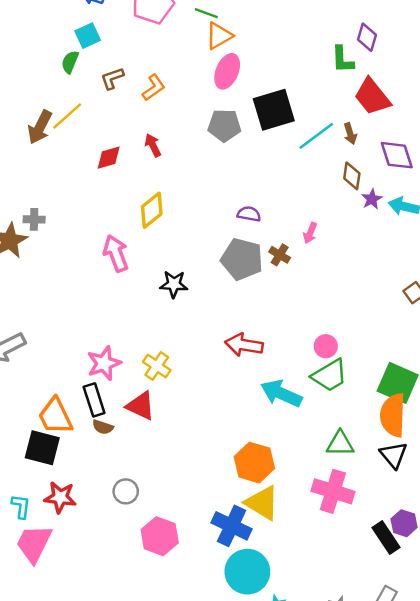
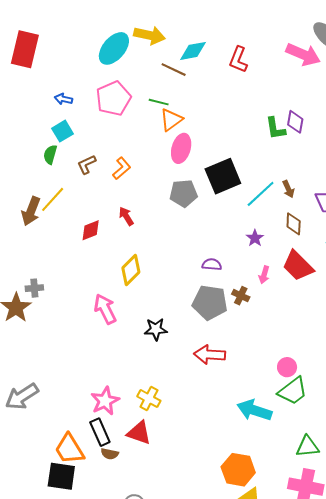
purple diamond: (367, 37) -> (295, 122), moved
red trapezoid: (372, 97) -> (298, 266), moved
purple star: (372, 199) -> (255, 238), moved
red arrow: (244, 345) -> (210, 355), moved

